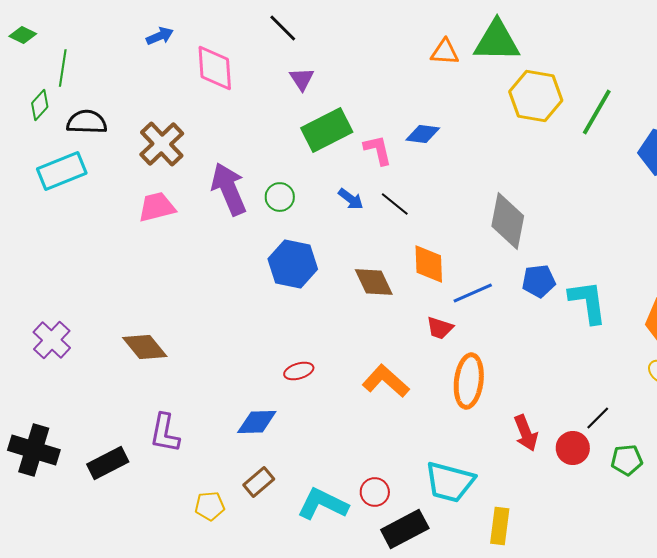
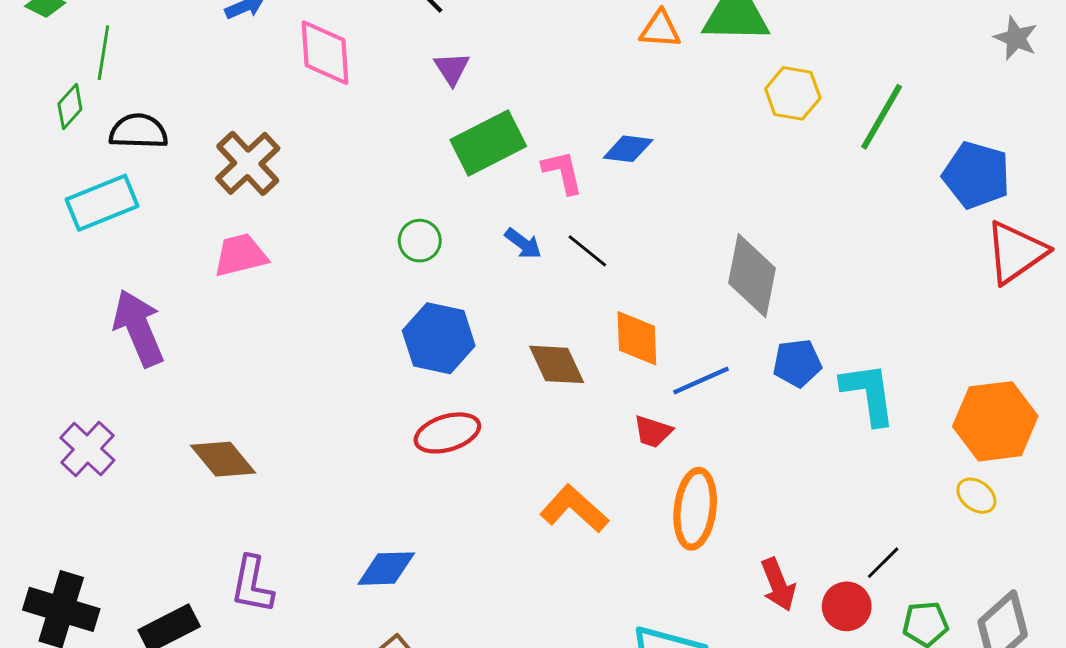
yellow hexagon: (536, 96) -> (793, 93), size x0.7
purple arrow: (229, 189) -> (138, 328), moved
red ellipse: (299, 371) -> (447, 433), moved, size x1.5

